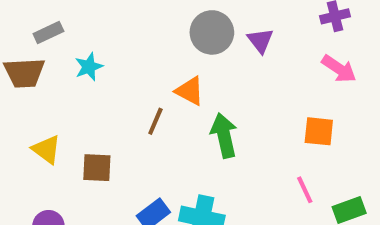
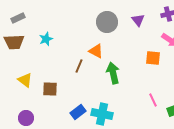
gray rectangle: (48, 32) -> (18, 18), moved
purple triangle: (260, 41) -> (138, 20), moved
orange square: (319, 131) -> (153, 58), moved

